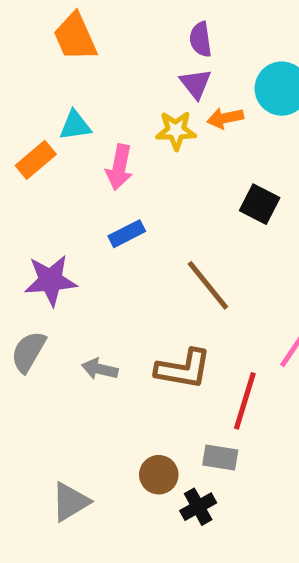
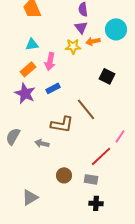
orange rectangle: (36, 160) -> (28, 69), moved
purple star: (51, 280) -> (25, 93), moved, turned 30
brown L-shape: (183, 369) -> (62, 124), moved
red line: (245, 401) -> (101, 156), turned 30
brown circle: (159, 475) -> (64, 175), moved
black cross: (198, 507) -> (96, 203), moved, turned 32

